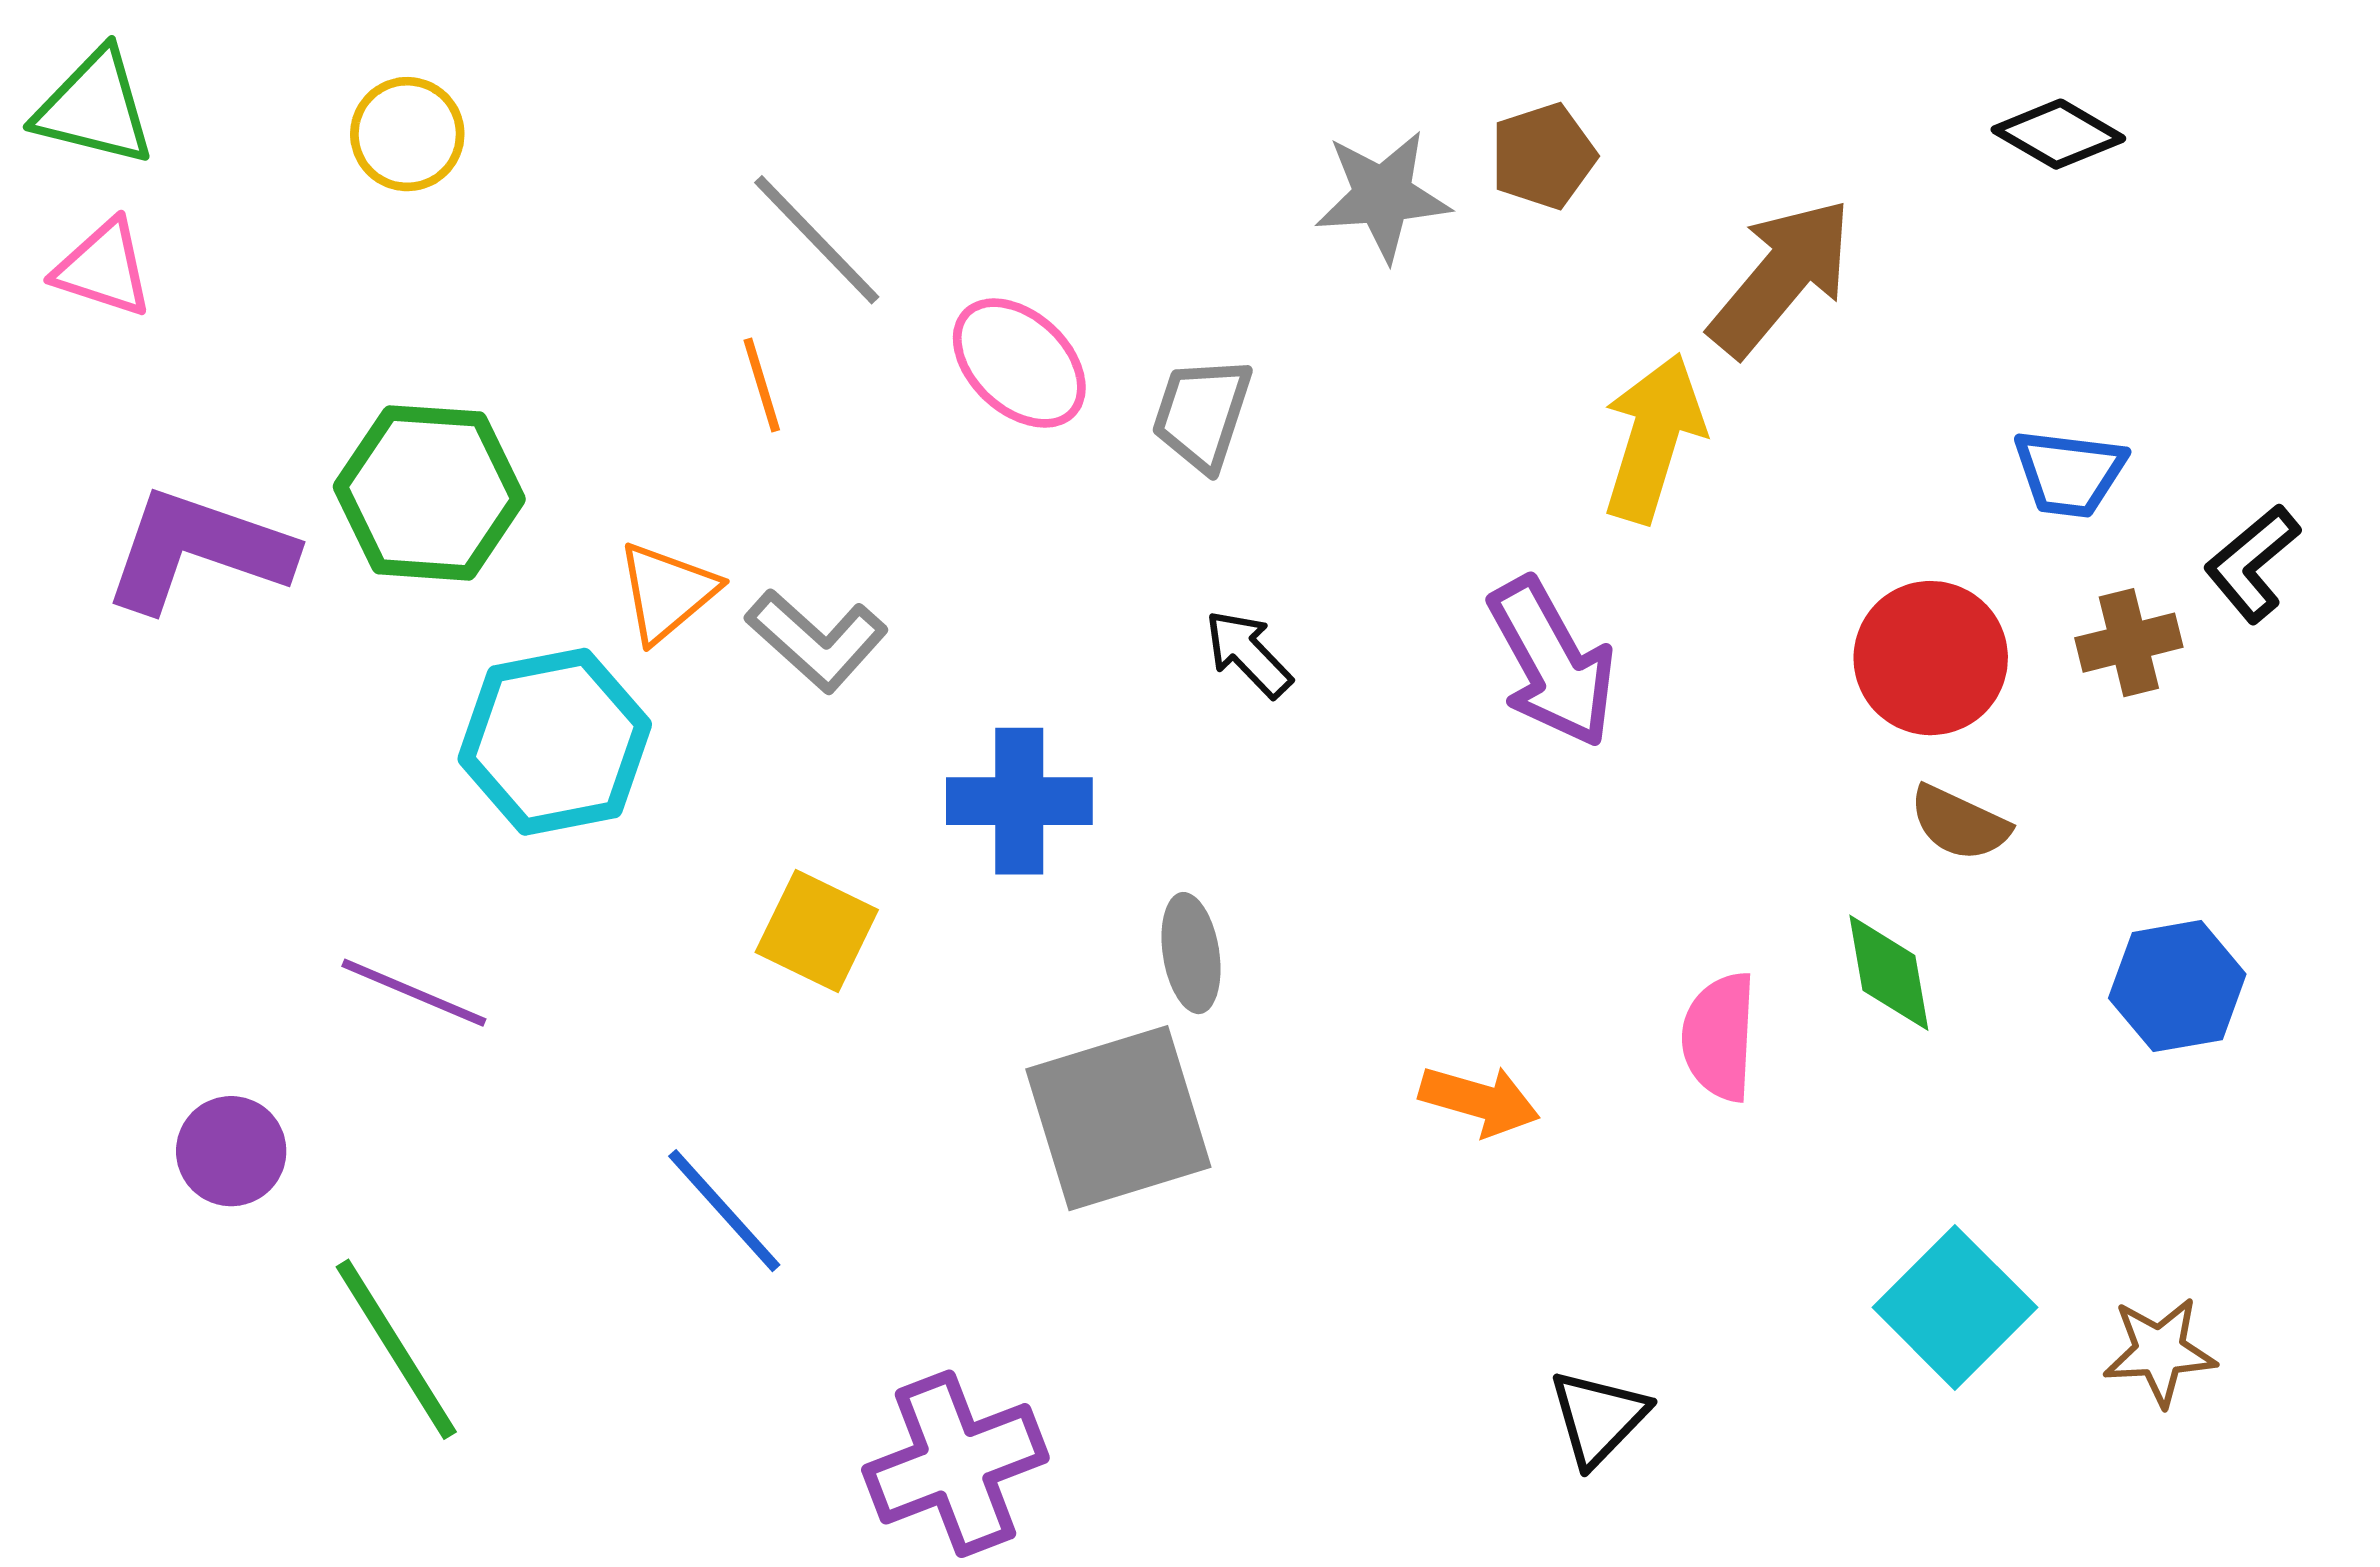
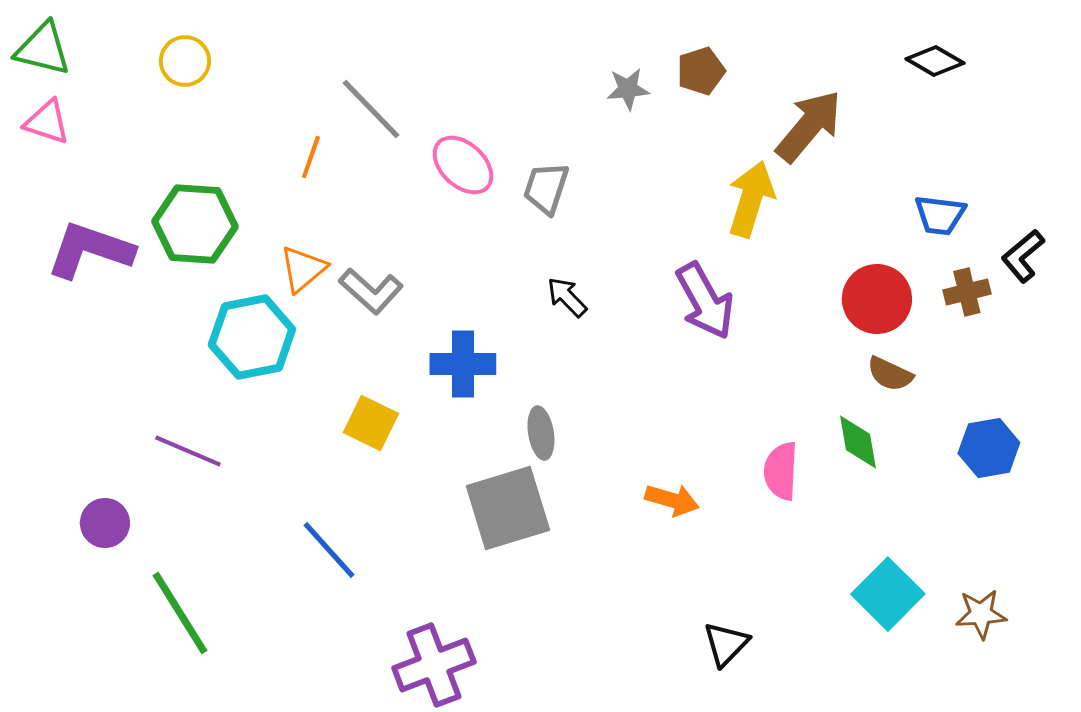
gray star: (1383, 196) -> (628, 89), size x0.7
orange line: (762, 385) -> (311, 157), moved, turned 36

